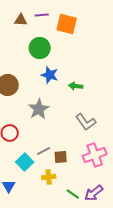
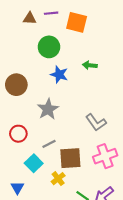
green arrow: (76, 86) -> (90, 65), moved
gray line: (44, 151) -> (49, 144), moved
brown square: (61, 157) -> (70, 158), size x1.6
yellow cross: (49, 177) -> (58, 179), turned -32

